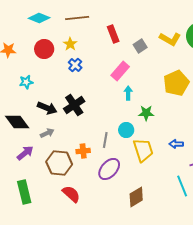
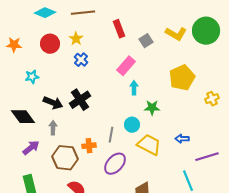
gray arrow: (47, 133) -> (53, 128), turned -64
yellow trapezoid: (143, 150) -> (149, 145), turned -45

